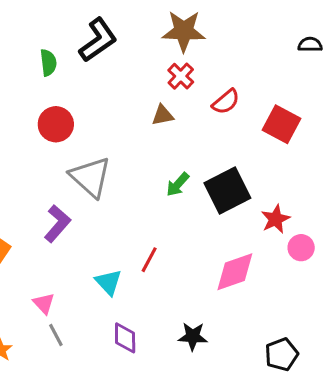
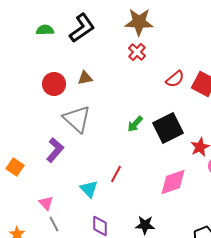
green semicircle: (48, 63) -> (45, 30), moved, turned -84
red semicircle: (226, 102) -> (175, 79), moved
brown triangle: (163, 115) -> (85, 78), moved

